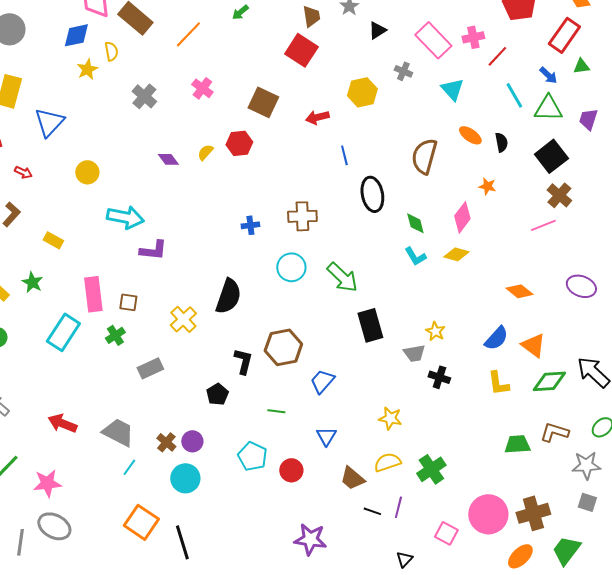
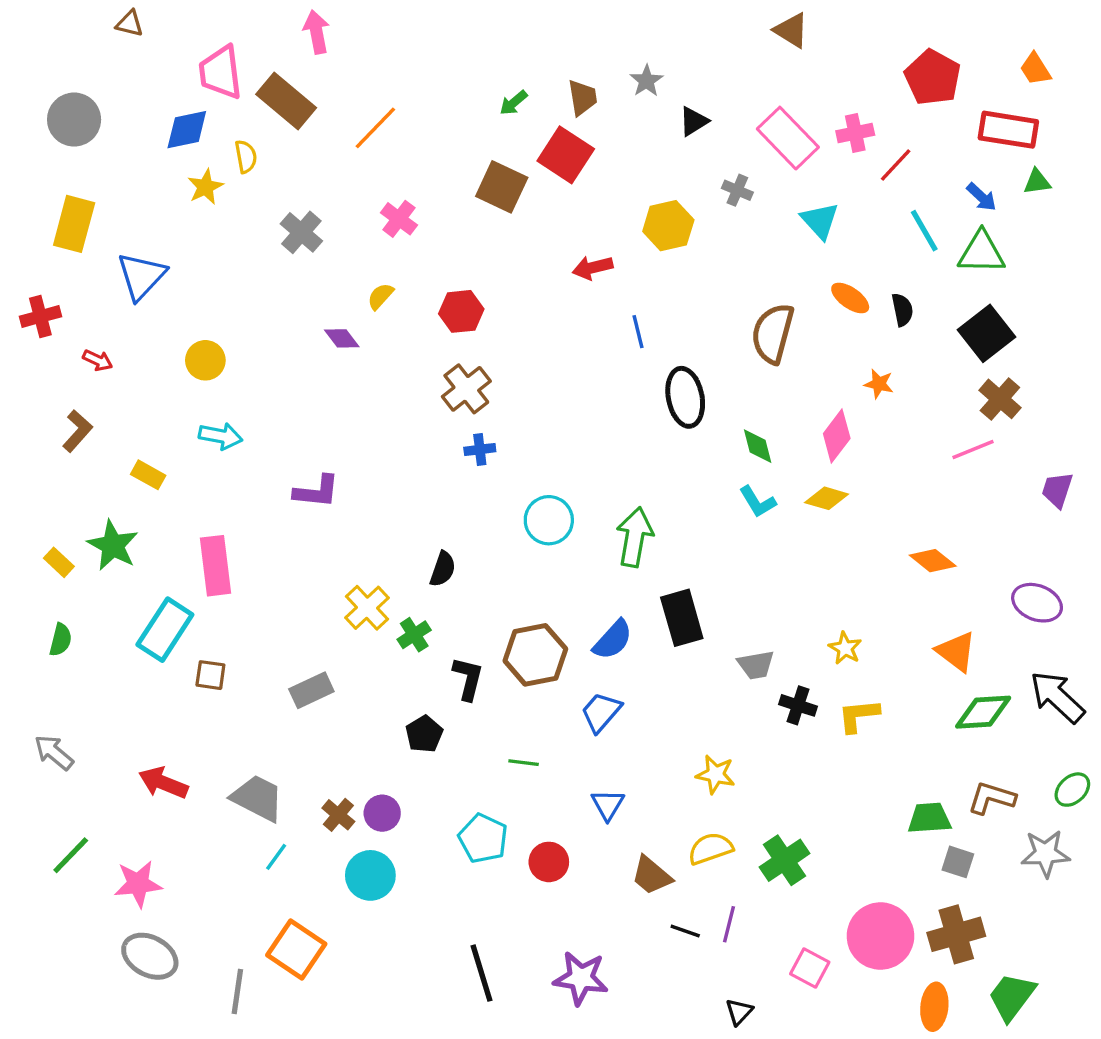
green arrow: (240, 12) -> (513, 103), moved
red rectangle: (564, 35) -> (1008, 130), turned 64
brown square: (263, 102) -> (502, 187), moved
purple trapezoid: (588, 119) -> (1057, 490), moved
yellow semicircle: (205, 152) -> (380, 296), moved
brown cross: (302, 216) -> (466, 389), moved, turned -36
cyan arrow: (125, 217) -> (221, 436), moved, size x0.7
green arrow: (342, 277) -> (635, 537), turned -124
green star: (32, 282) -> (113, 545), size x1.4
purple ellipse: (581, 286) -> (1037, 603), moved
black semicircle: (228, 296) -> (443, 569), size x0.6
brown square: (128, 302) -> (210, 675), moved
yellow star: (435, 331) -> (845, 648), moved
green cross: (115, 335) -> (414, 635), moved
blue semicircle: (496, 338) -> (613, 640), moved
yellow L-shape: (498, 383) -> (859, 715), moved, turned 92
gray square: (587, 502) -> (958, 862), moved
gray line: (20, 542) -> (237, 992), moved
black line: (182, 542) -> (481, 973), moved
orange ellipse: (520, 556) -> (934, 1007), turned -40

